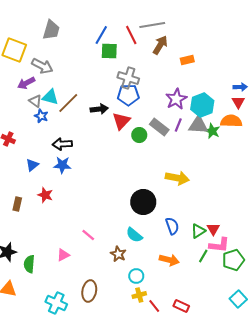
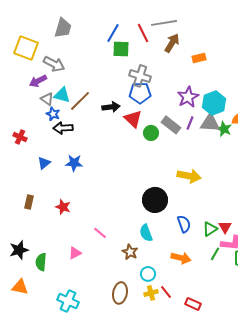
red triangle: (121, 121) -> (133, 119), turned -30
black arrow: (62, 144) -> (63, 128), moved
red star: (45, 195) -> (63, 207), moved
cyan semicircle: (134, 235) -> (146, 233), turned 30
brown ellipse: (89, 291) -> (120, 293), moved
red line: (154, 306) -> (166, 292), moved

